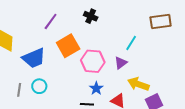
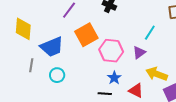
gray line: (19, 90) -> (31, 65), moved

